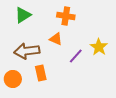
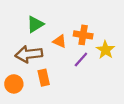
green triangle: (23, 15) -> (35, 24), moved
orange cross: (66, 16) -> (83, 35), moved

